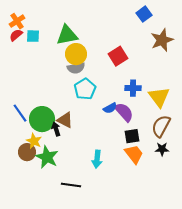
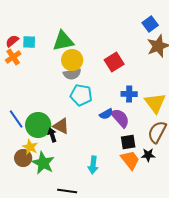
blue square: (144, 14) -> (150, 24), moved
orange cross: (17, 21) -> (13, 57), moved
cyan pentagon: (85, 89) -> (81, 95), turned -30
black star: (162, 149) -> (148, 155), moved

